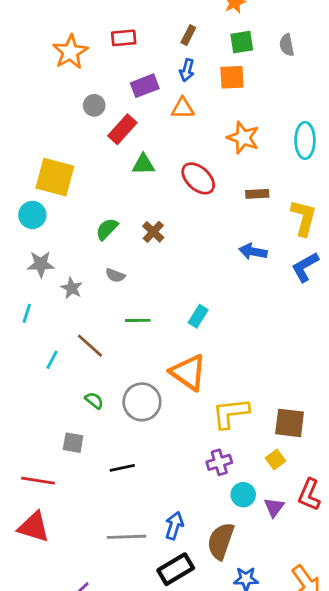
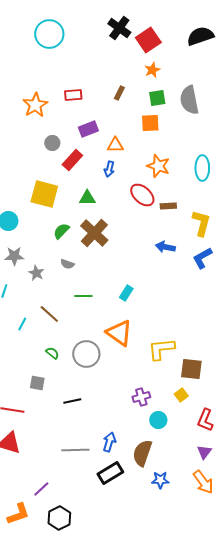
gray semicircle: (287, 45) -> (189, 100), size x1.8
blue arrow: (187, 70) -> (109, 169), moved
green triangle: (143, 164) -> (87, 198), moved
yellow square: (55, 177) -> (44, 194), moved
red ellipse: (198, 178) -> (142, 195), moved
brown cross: (153, 232) -> (94, 233), size x1.8
yellow L-shape: (231, 413) -> (161, 349), moved
purple triangle: (274, 507) -> (204, 452), moved

